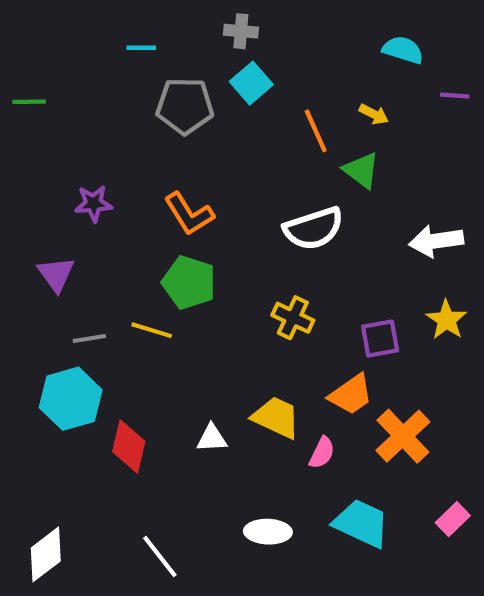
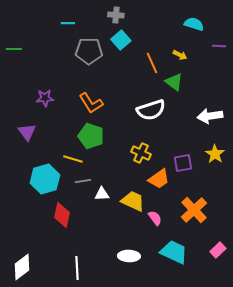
gray line: (89, 338) -> (83, 181), moved
orange trapezoid: (351, 395) -> (159, 179), moved
cyan hexagon: (71, 399) -> (45, 179), moved
white triangle: (212, 438) -> (102, 194), moved
pink semicircle: (322, 453) -> (155, 218), turned -63
white line: (160, 557) -> (77, 268), turned 35

